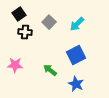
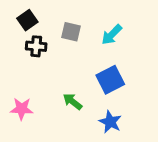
gray square: (49, 22) -> (71, 32), turned -32
pink star: (15, 65) -> (22, 109), moved

